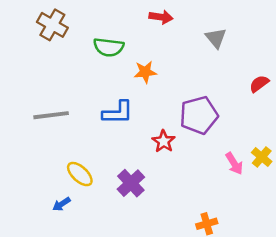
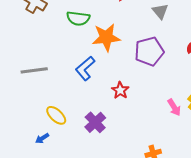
orange star: (145, 72) -> (106, 37), size x1.6
blue L-shape: (118, 113) -> (85, 68), turned 140
purple pentagon: (199, 115) -> (149, 51), moved

